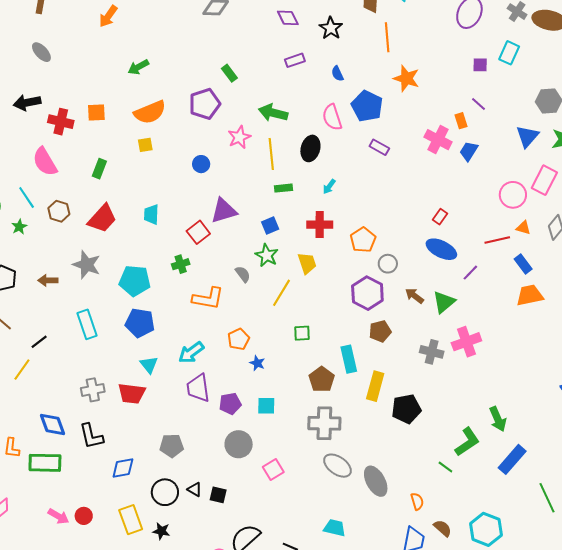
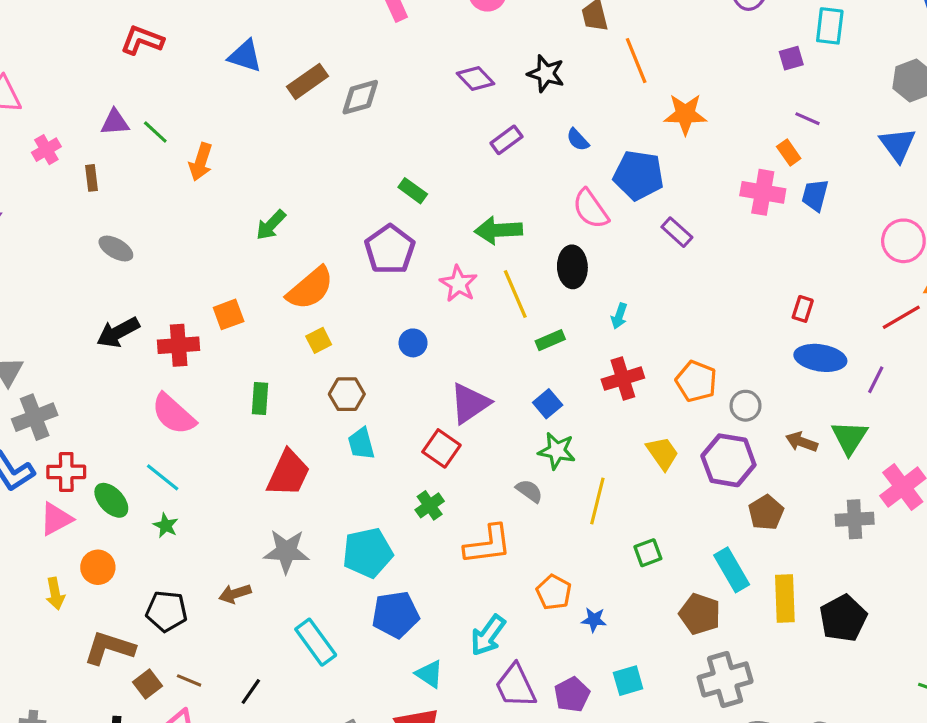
purple rectangle: (379, 147) -> (677, 232), turned 30
brown hexagon: (59, 211) -> (347, 394), moved
yellow trapezoid: (307, 263) -> (662, 453), moved

